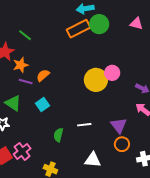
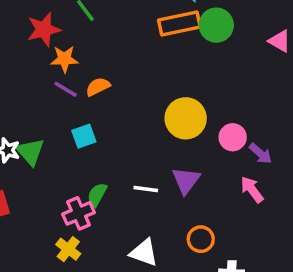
pink circle: (112, 73) -> (233, 137), moved
green triangle: (13, 103) -> (30, 152), moved
purple triangle: (119, 125) -> (186, 180), moved
pink cross: (22, 151) -> (79, 213), moved

